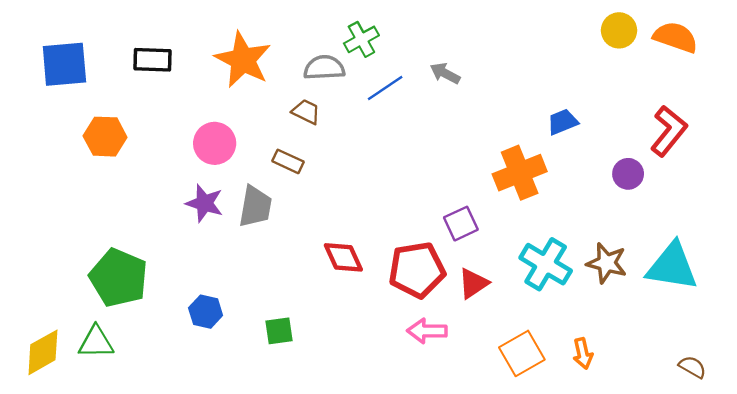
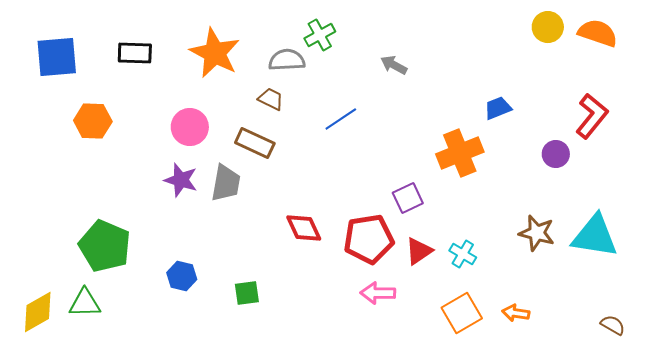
blue line: (385, 88) -> (341, 119), moved
brown rectangle: (288, 161) -> (255, 143), size x1.4
cyan cross: (546, 264) -> (463, 254), moved, size x0.6
orange arrow: (583, 353) -> (516, 313), turned 112

